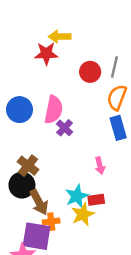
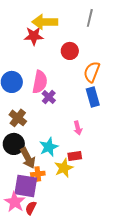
yellow arrow: (60, 37) -> (45, 22), size x1.4
gray line: (114, 67) -> (90, 18), moved
brown cross: (28, 166) -> (18, 118), moved
cyan star: (77, 196) -> (49, 147), moved

